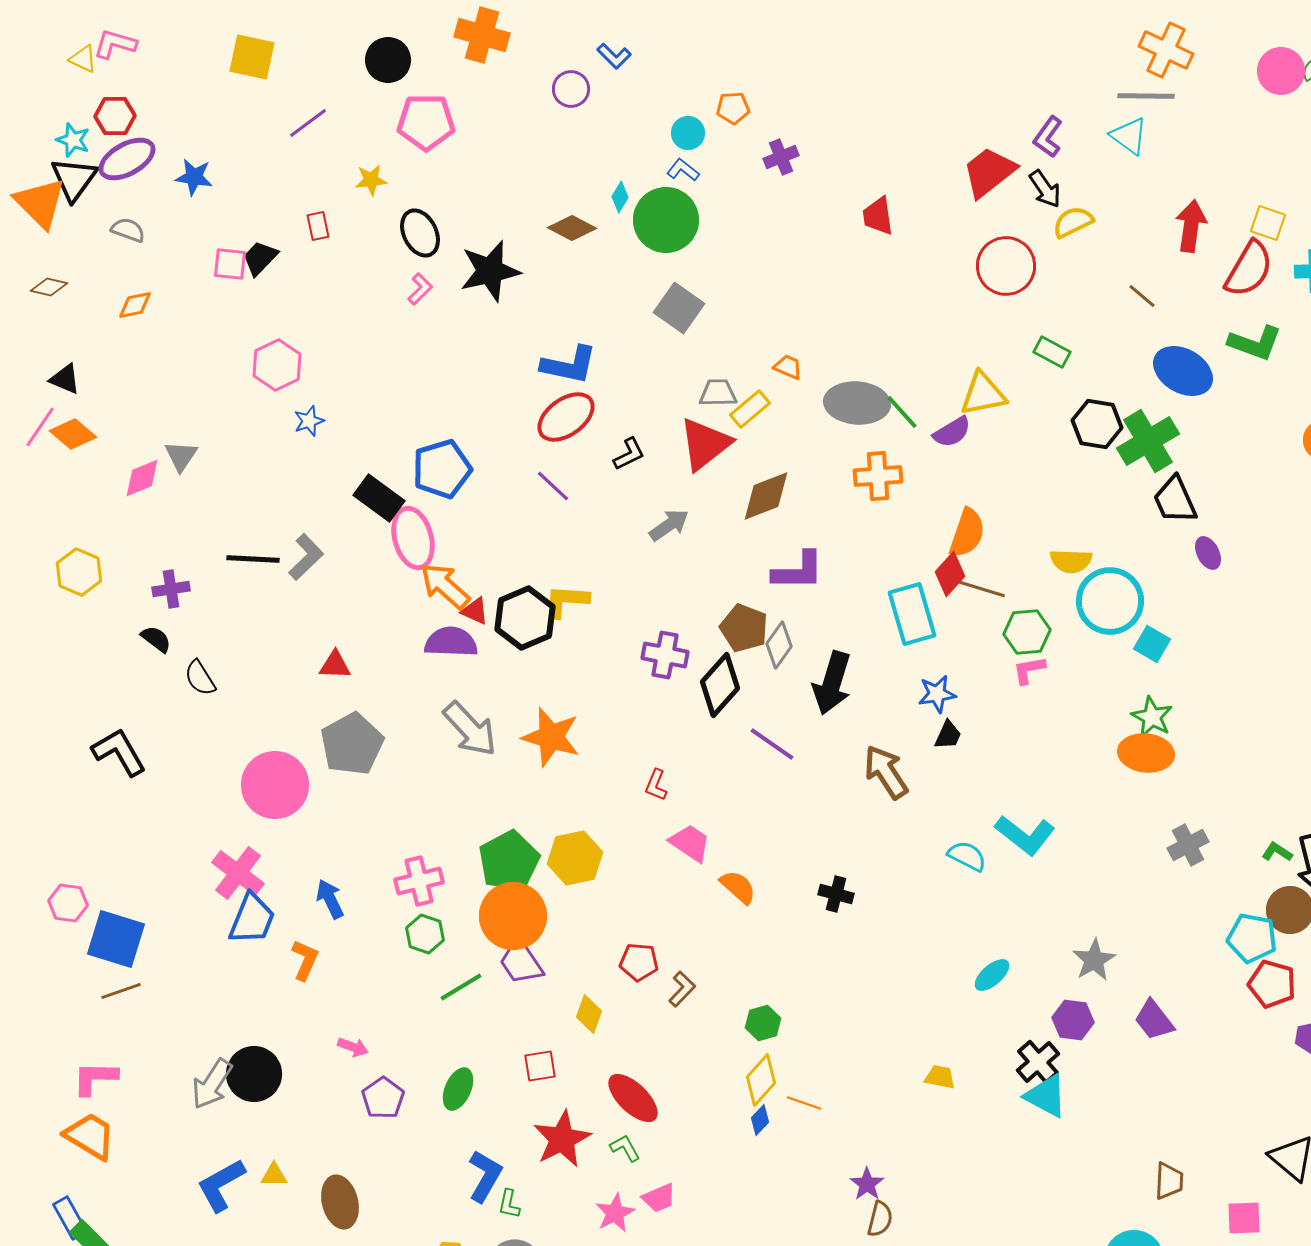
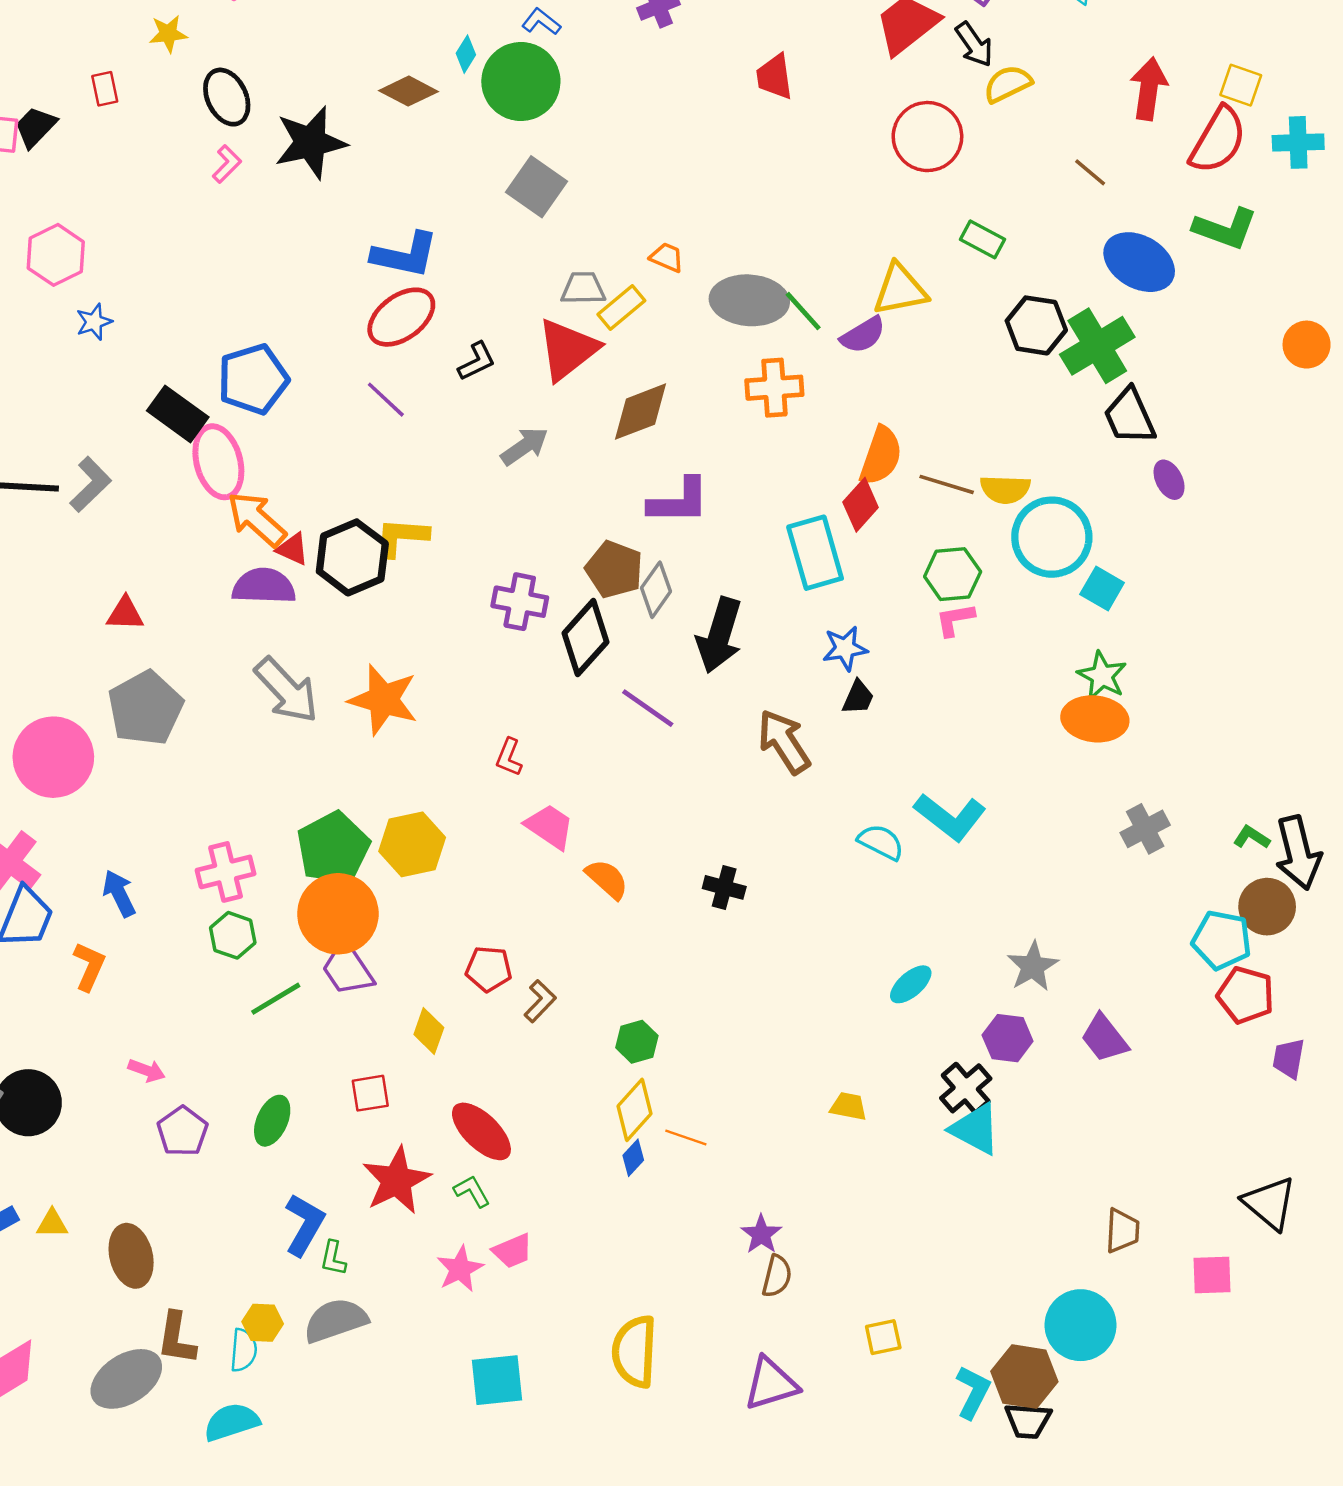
brown line: (982, 589) -> (947, 484), moved

